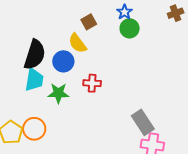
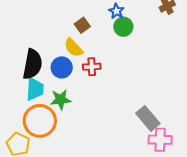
red cross: (92, 83) -> (92, 67), moved
orange circle: (34, 129) -> (40, 121), moved, size x1.4

